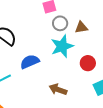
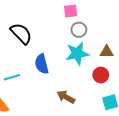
brown triangle: (81, 27) -> (107, 52), moved
blue semicircle: (30, 62) -> (42, 64), turned -90

